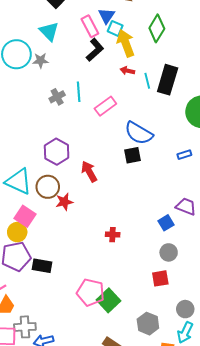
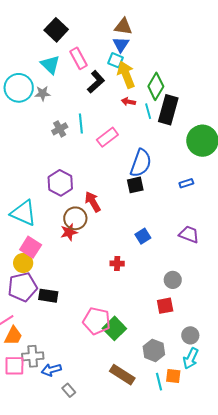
blue triangle: (107, 16) -> (121, 44), moved
pink rectangle: (90, 26) -> (79, 58), moved
green diamond: (157, 28) -> (156, 86), moved
blue semicircle: (139, 133) -> (141, 163), turned -100
brown circle: (48, 187) -> (75, 218), moved
blue square: (166, 223) -> (143, 236), moved

